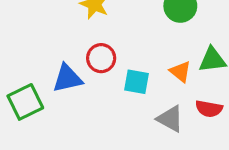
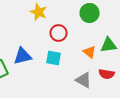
red circle: (101, 58) -> (59, 33), moved
cyan square: (137, 82) -> (54, 58), moved

